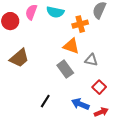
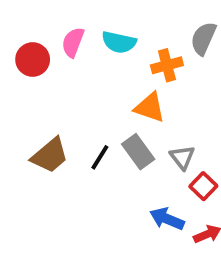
brown trapezoid: (19, 58) -> (50, 155), moved
gray triangle: (91, 60) -> (182, 157), moved, turned 40
black line: (45, 101) -> (100, 157), moved

